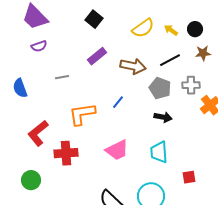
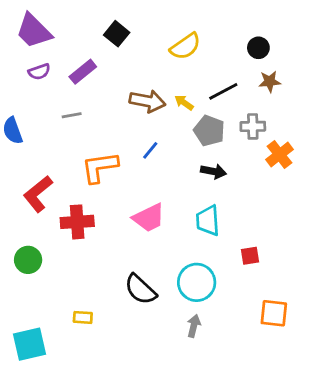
yellow arrow: (171, 30) -> (184, 103), moved
purple rectangle: (97, 56) -> (83, 72), moved
brown arrow: (133, 66) -> (147, 101), moved

